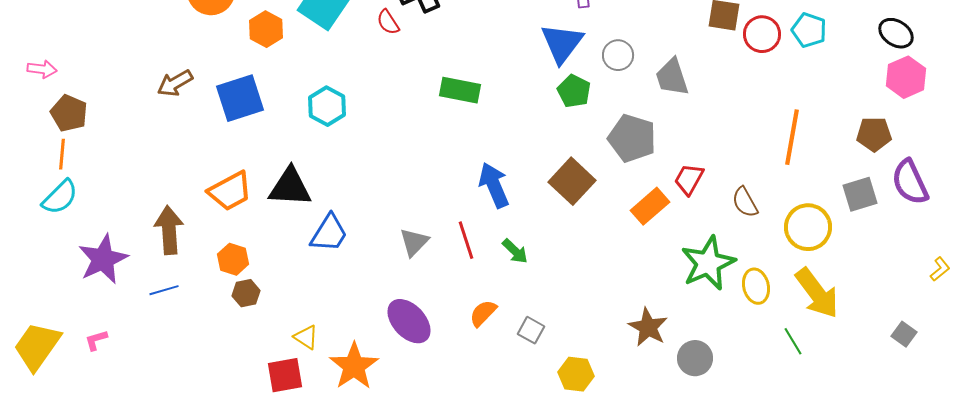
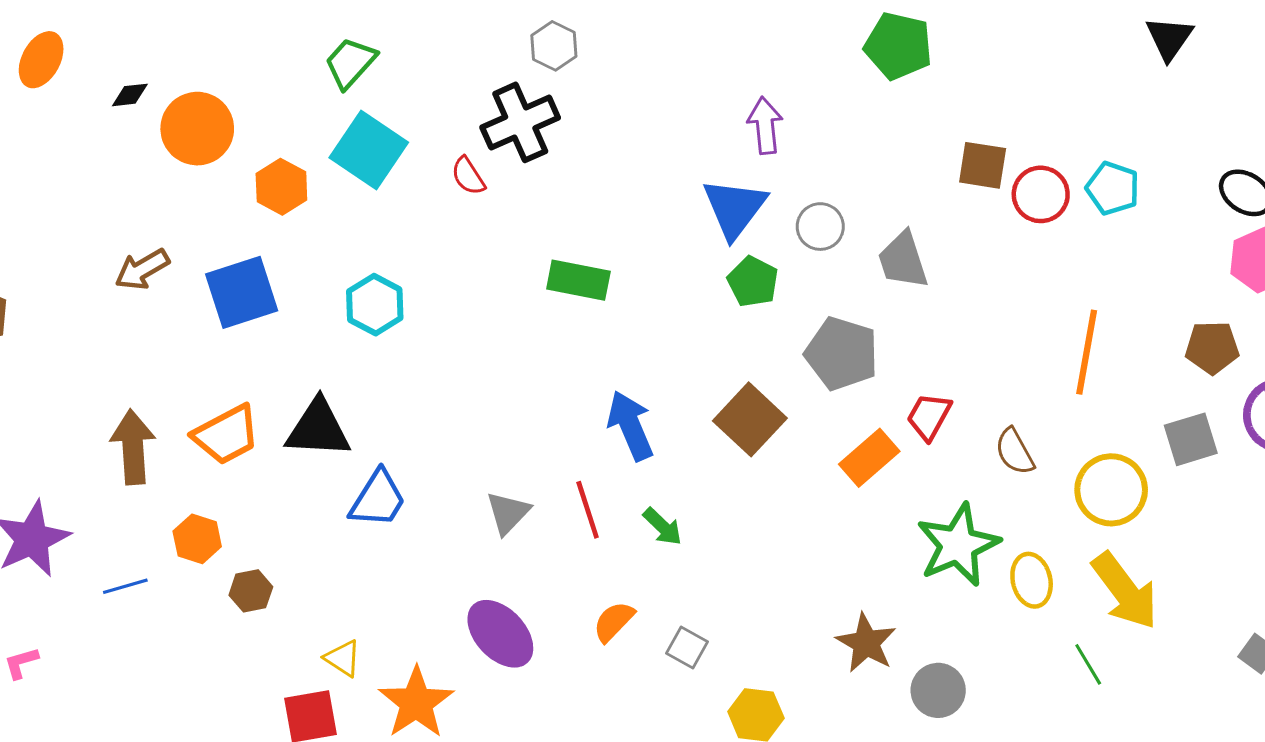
brown arrow: (169, 230) -> (133, 447), moved
orange hexagon: (233, 259) -> (197, 539), moved

